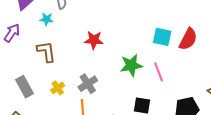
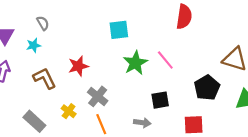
cyan square: (162, 37) -> (119, 30), moved
red star: (94, 40) -> (78, 66), moved

